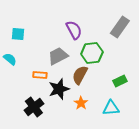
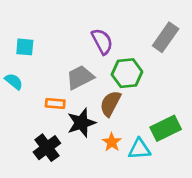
green rectangle: (120, 81) -> (166, 128), moved, size x1.5
cyan triangle: (111, 108) -> (139, 149), moved

